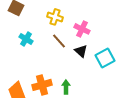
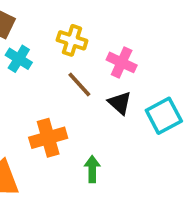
cyan cross: (26, 39) -> (19, 59), moved
orange cross: (42, 85) -> (48, 138), moved

